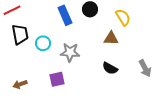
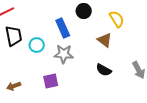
blue rectangle: (65, 15) -> (63, 28), moved
brown triangle: (111, 38) -> (105, 40), turned 35

